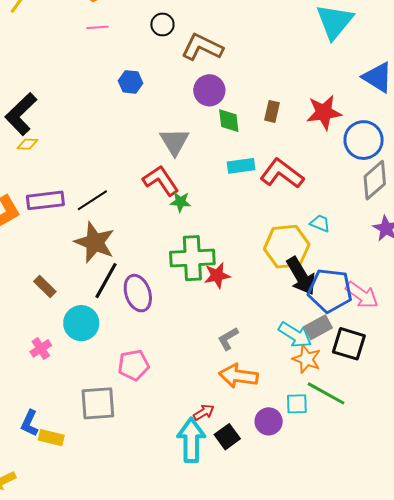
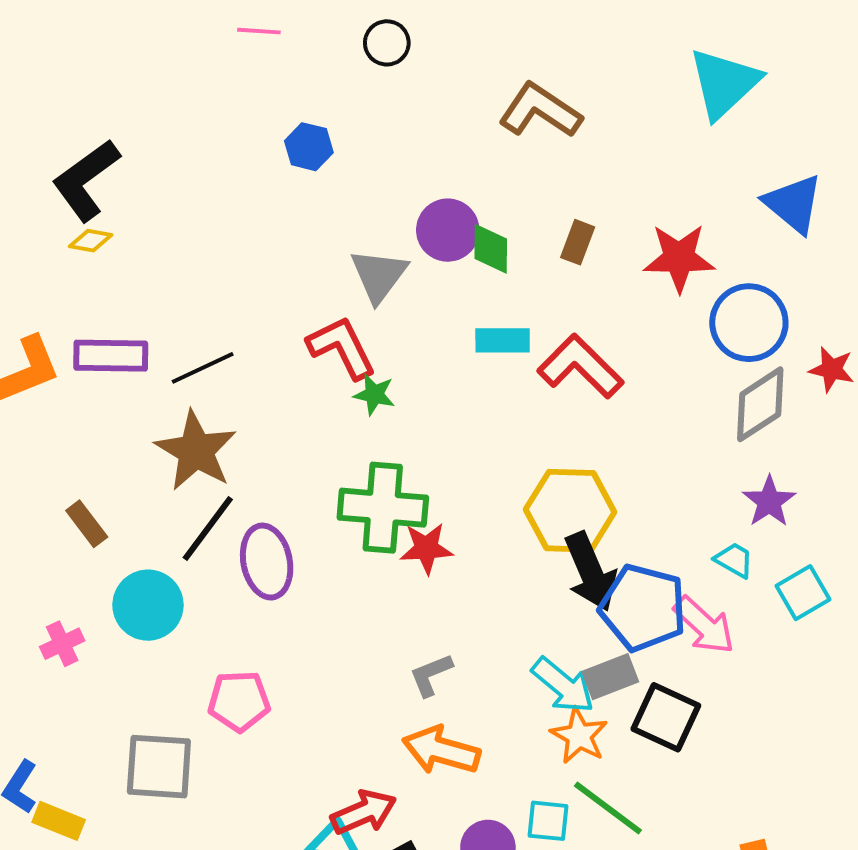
brown L-shape: (202, 47) -> (540, 111), moved
purple circle: (209, 90) -> (448, 230), moved
cyan trapezoid: (320, 223) -> (734, 560), moved
red arrow: (204, 412) -> (364, 812), size x1.5

